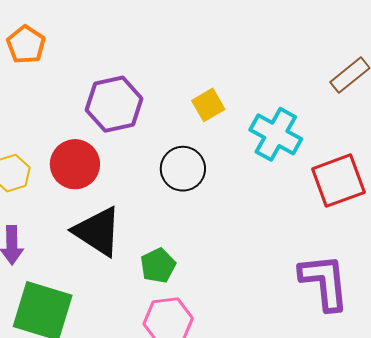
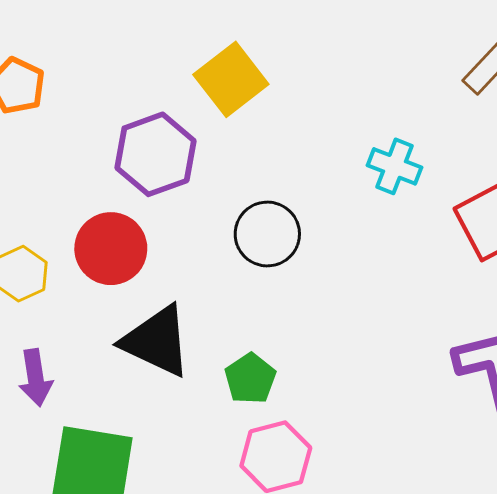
yellow square: (208, 105) -> (231, 79), moved, size x1.5
cyan cross: (276, 134) -> (395, 166), size x0.7

